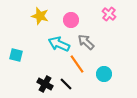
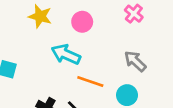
gray arrow: (86, 42) -> (135, 61), moved
orange line: (77, 64) -> (90, 82), turned -36

